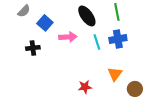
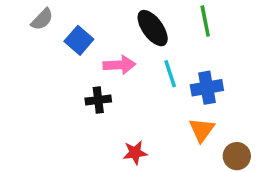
blue cross: (118, 39) -> (207, 88), moved
black cross: (33, 48) -> (98, 100), moved
red star: (85, 87) -> (135, 153), moved

